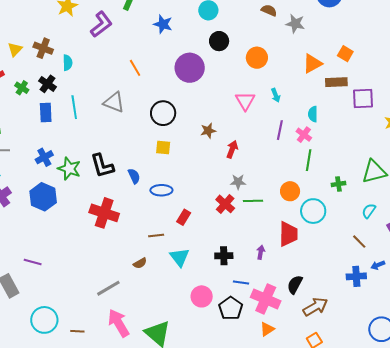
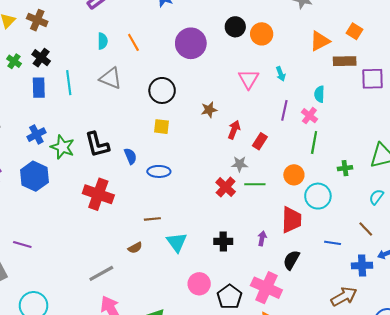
black circle: (219, 41) -> (235, 27), moved
cyan semicircle: (68, 63) -> (103, 41), moved
red rectangle: (184, 217) -> (260, 141), moved
blue line: (241, 282) -> (333, 243), moved
black semicircle: (295, 285) -> (291, 260), moved
brown arrow: (315, 307) -> (344, 297), moved

